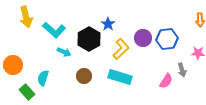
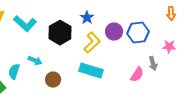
blue star: (108, 24) -> (87, 18), moved
cyan arrow: (64, 52) -> (35, 61), moved
brown circle: (84, 76) -> (53, 80), moved

